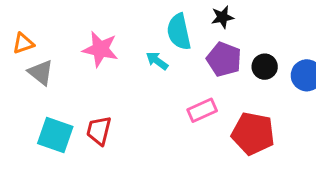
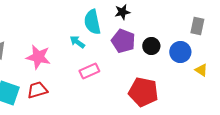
pink star: (100, 49) -> (38, 57), moved
pink rectangle: (202, 110) -> (89, 71), moved
red trapezoid: (99, 131) -> (37, 90), turned 60

